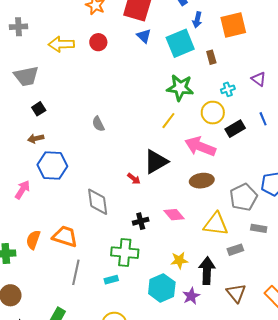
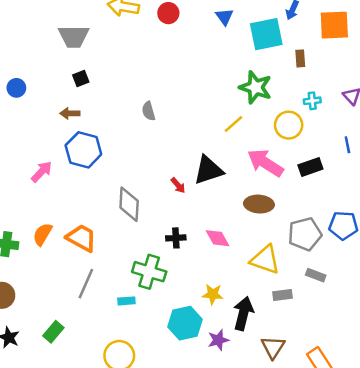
black rectangle: (235, 129) -> (310, 167), moved

